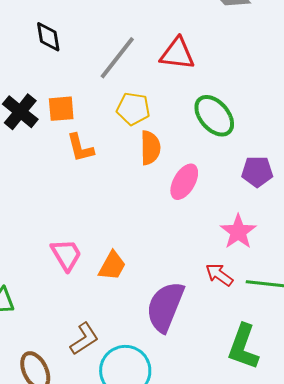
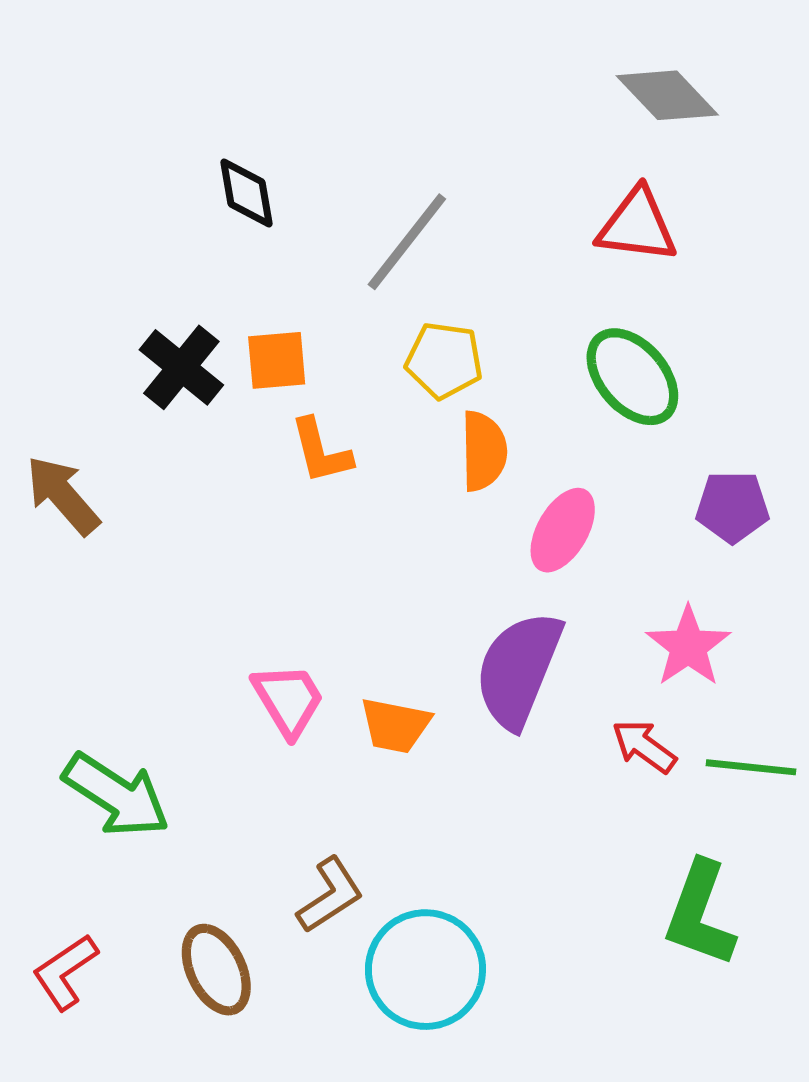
red triangle: (177, 54) -> (637, 226), moved
orange trapezoid: (112, 266) -> (395, 725), turned 72
purple semicircle: (165, 307) -> (518, 670), moved

